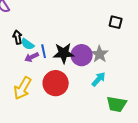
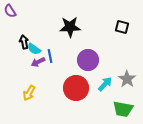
black star: (64, 53) -> (70, 27), moved
gray star: (100, 54) -> (127, 79), moved
red circle: (56, 83) -> (76, 88), moved
yellow arrow: (23, 88) -> (29, 93), size x0.7

